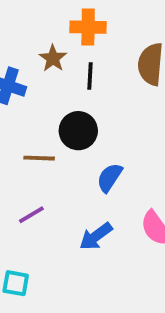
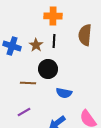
brown star: (53, 58) -> (36, 45), moved
blue semicircle: (110, 178) -> (64, 93), turned -112

